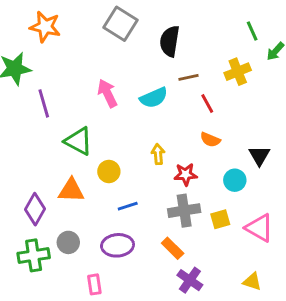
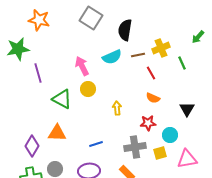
green line: (252, 31) -> (182, 63), moved
yellow cross: (238, 72) -> (161, 48), moved
cyan semicircle: (154, 98) -> (112, 57), moved
yellow circle: (109, 171) -> (88, 89), moved
red star: (186, 174) -> (148, 123), moved
cyan circle: (235, 180) -> (170, 135), moved
pink triangle: (259, 228) -> (187, 159), turned -40

